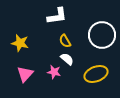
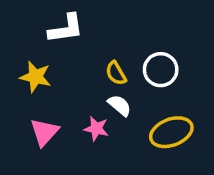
white L-shape: (57, 16) -> (66, 29), moved
white circle: (102, 35) -> (161, 70), moved, size x0.7

